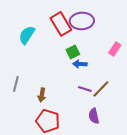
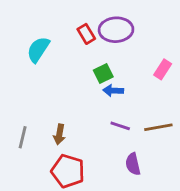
red rectangle: (61, 24) -> (86, 34), size x0.6
gray line: (16, 84) -> (23, 137), moved
brown line: (101, 89) -> (158, 127), moved, turned 36

